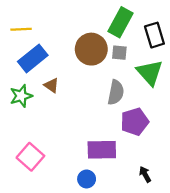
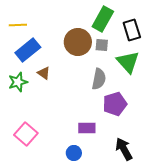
purple rectangle: (102, 150) -> (87, 128), size x0.7
black arrow: (145, 174) -> (124, 149), size x1.6

